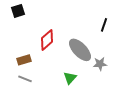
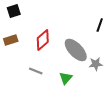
brown rectangle: (24, 60) -> (11, 40), moved
gray line: (25, 79) -> (36, 71), moved

